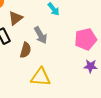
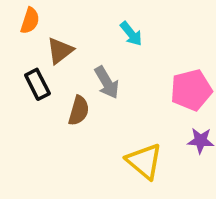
yellow triangle: (41, 77) -> (144, 161), moved, turned 35

